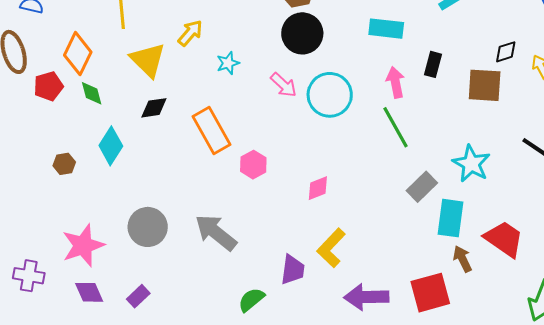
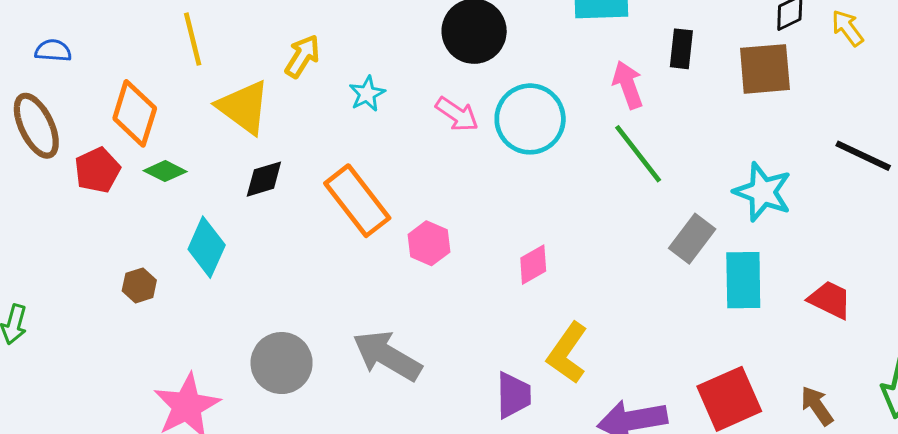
green diamond: (92, 93) -> (165, 171), turned -40
red trapezoid: (504, 239) -> (830, 300), size x0.7
brown arrow: (462, 259) -> (817, 406), moved

